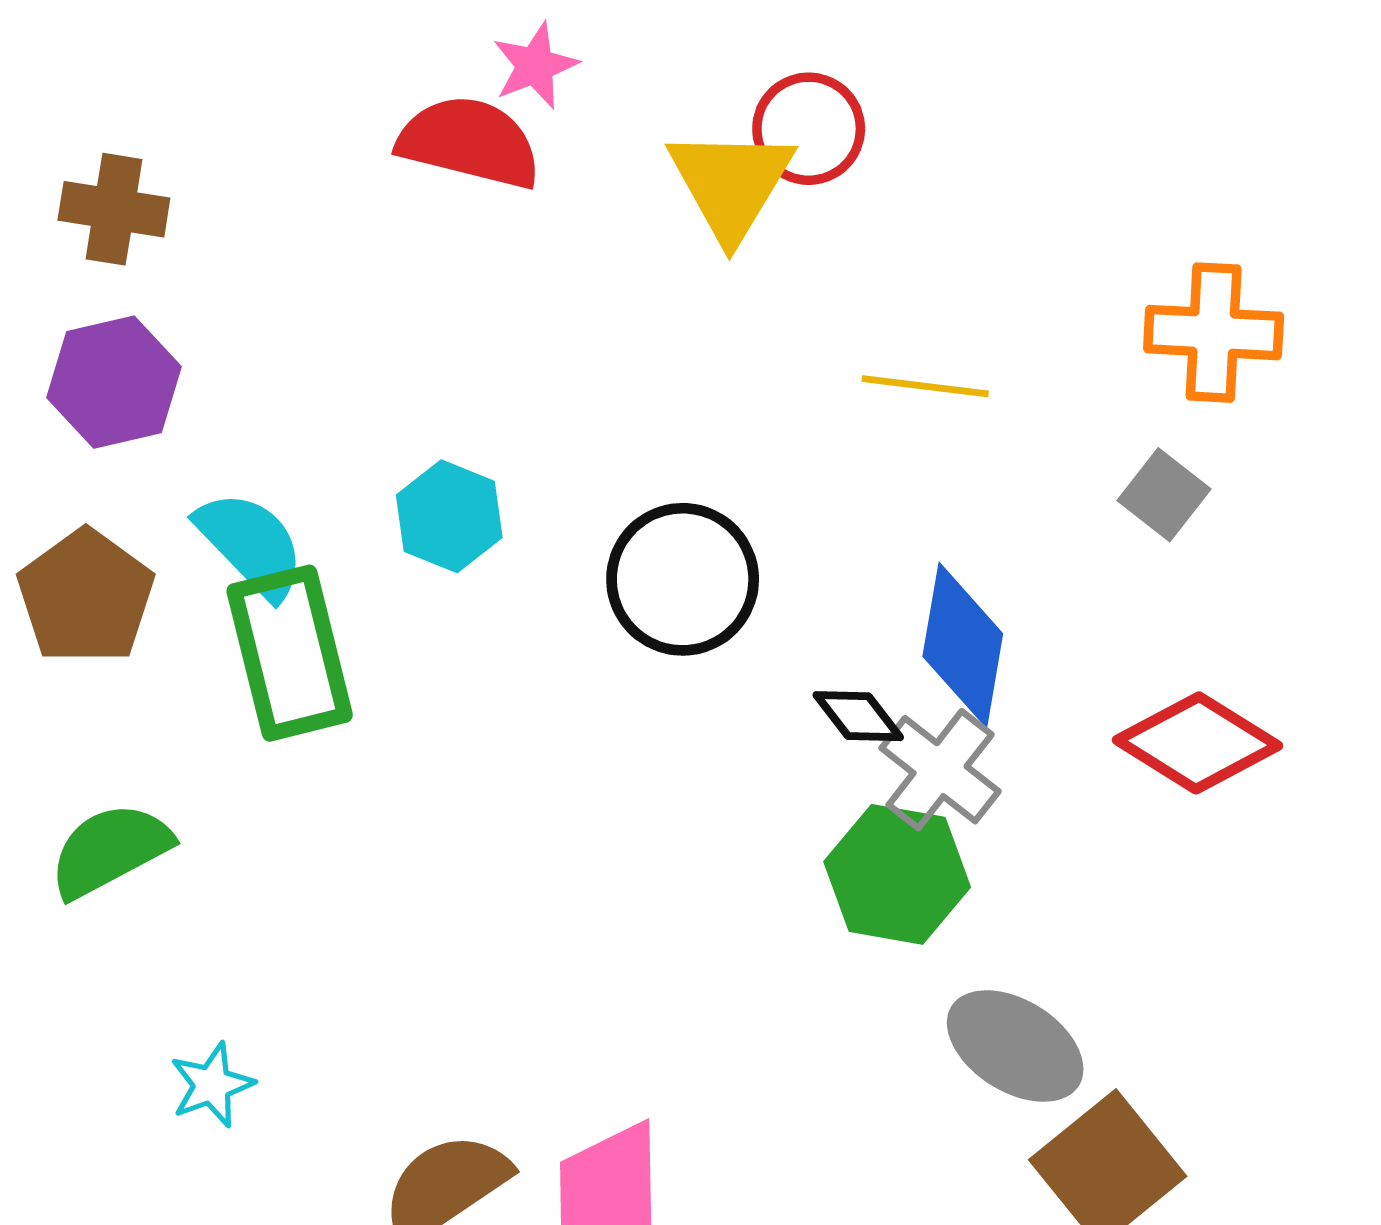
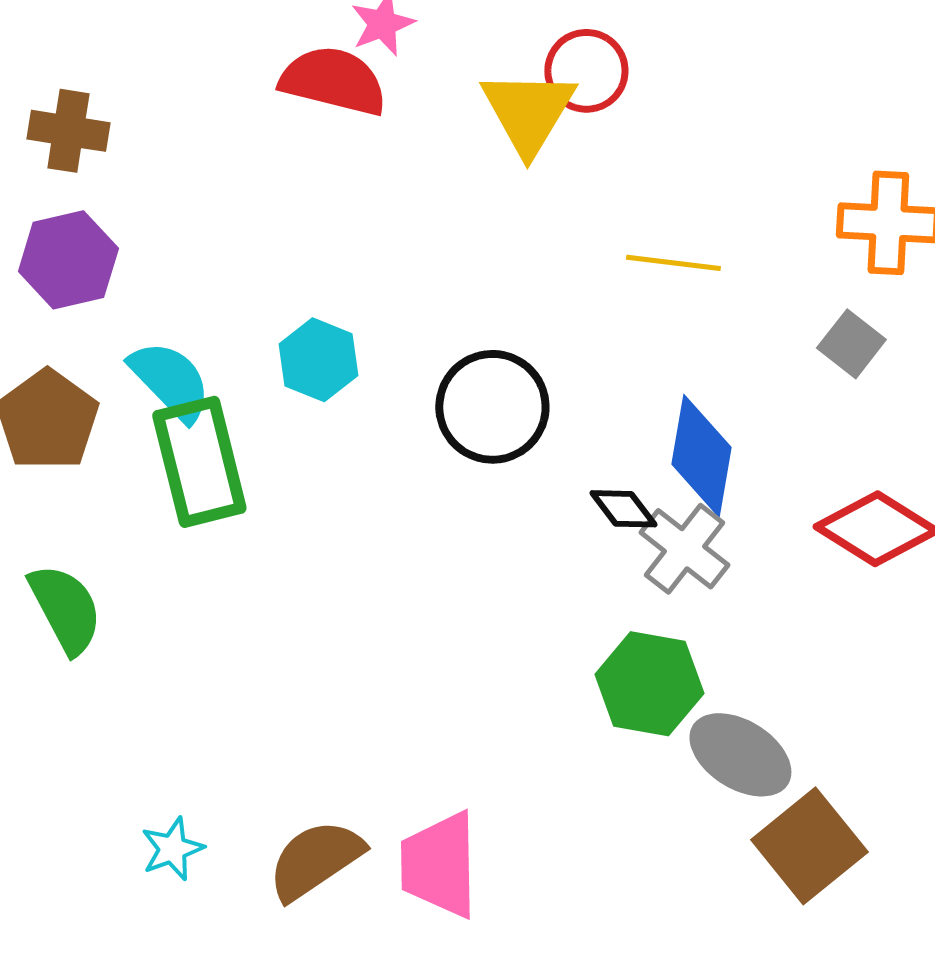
green semicircle: (110, 850) -> (65, 609), turned 90
green hexagon: (897, 874) -> (649, 684), moved
cyan star: (212, 1085) -> (172, 849), moved

